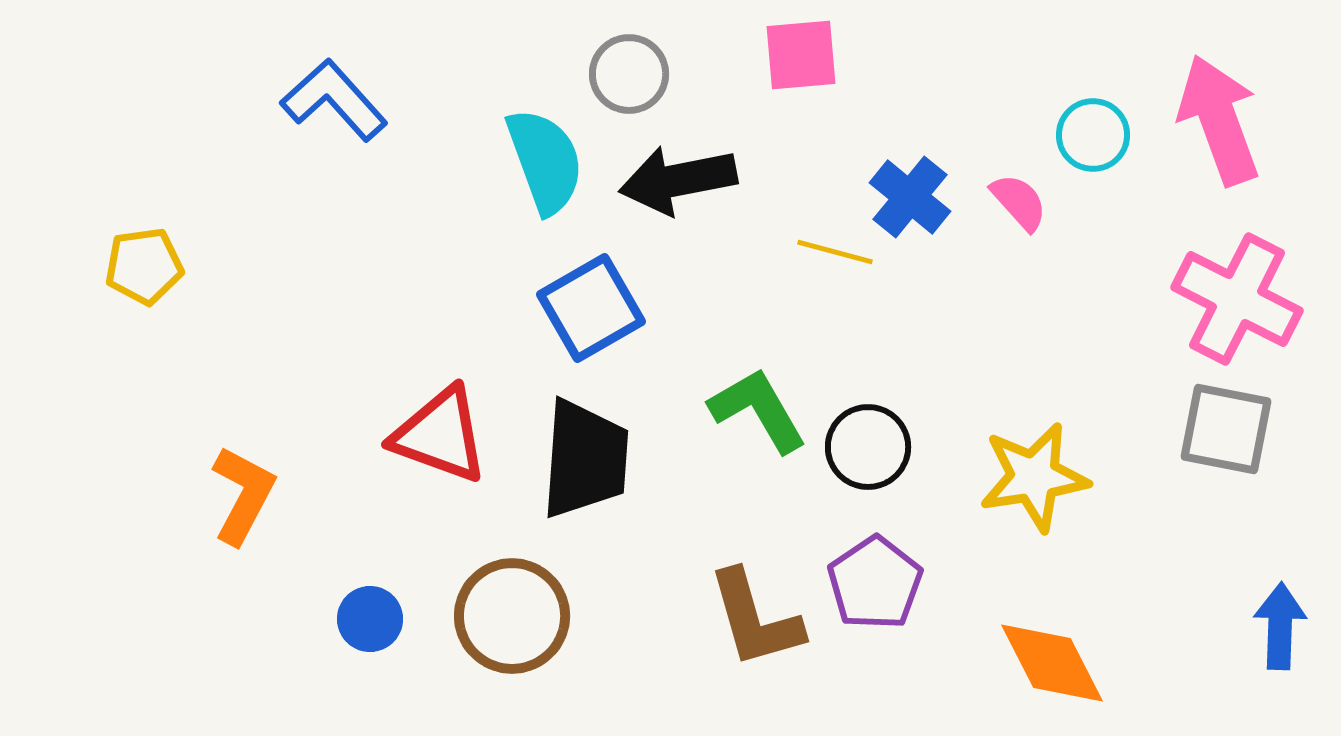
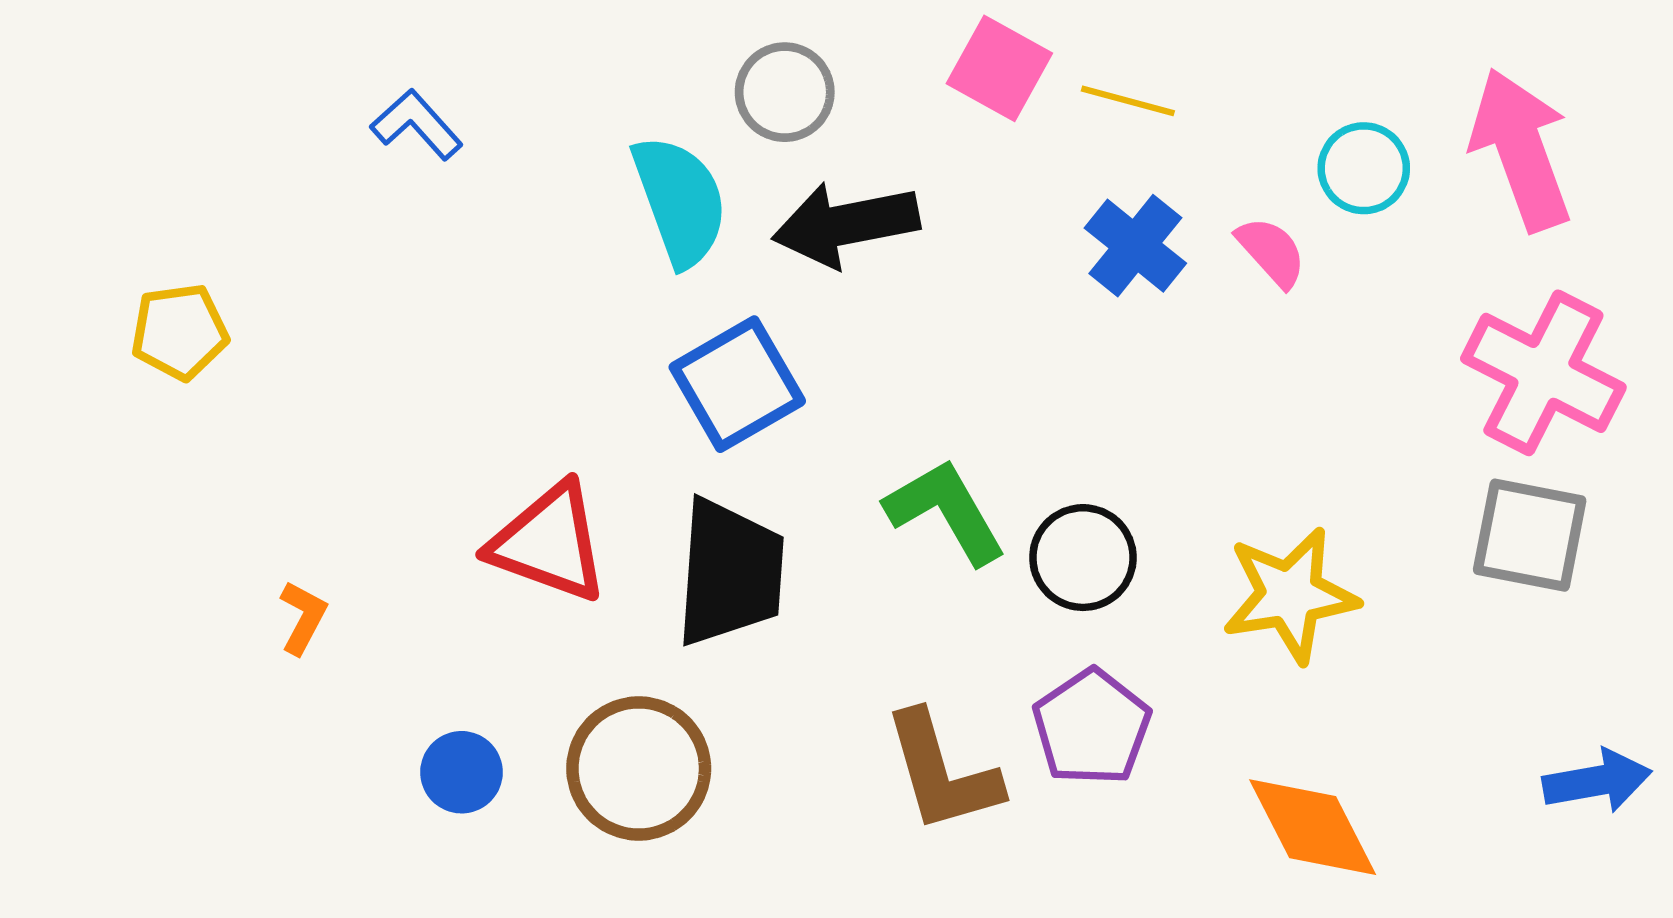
pink square: (801, 55) -> (999, 68), turned 34
blue L-shape: (334, 100) -> (417, 125), size x0.7
yellow line: (835, 252) -> (1128, 101), moved
orange L-shape: (243, 495) -> (303, 617), size x0.6
blue arrow: (1280, 626) -> (1597, 781), turned 78

